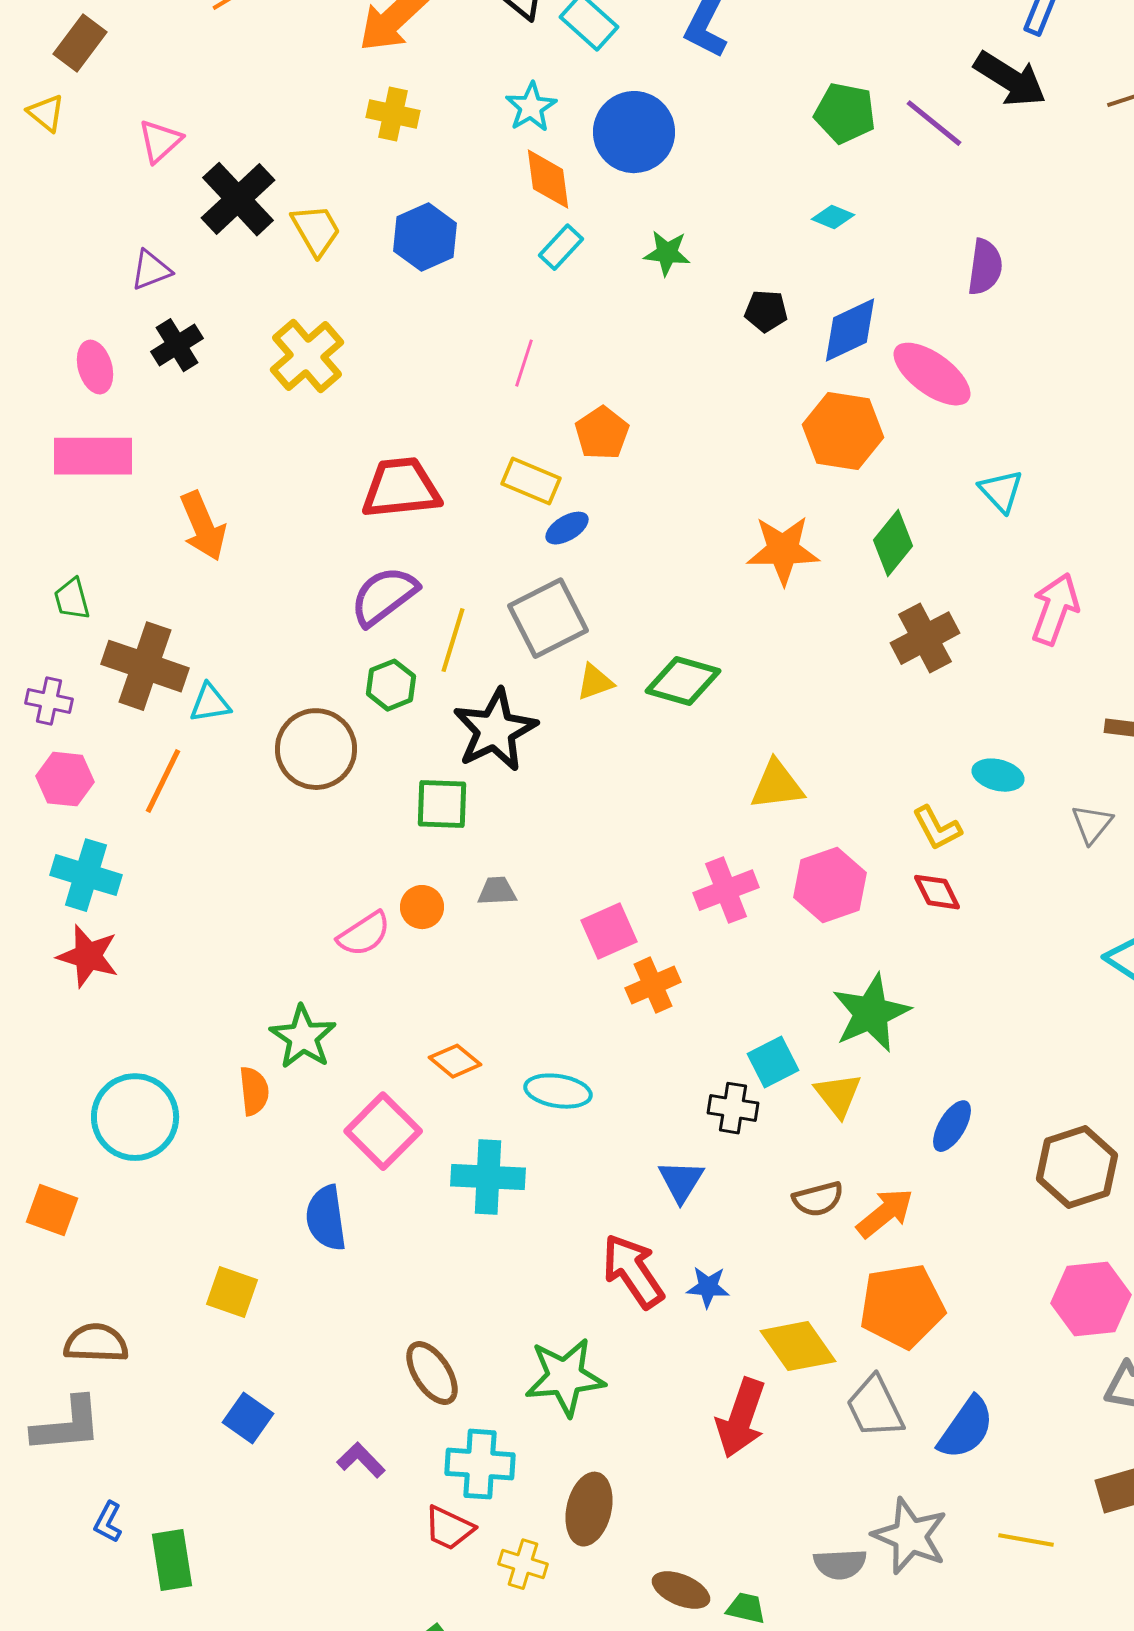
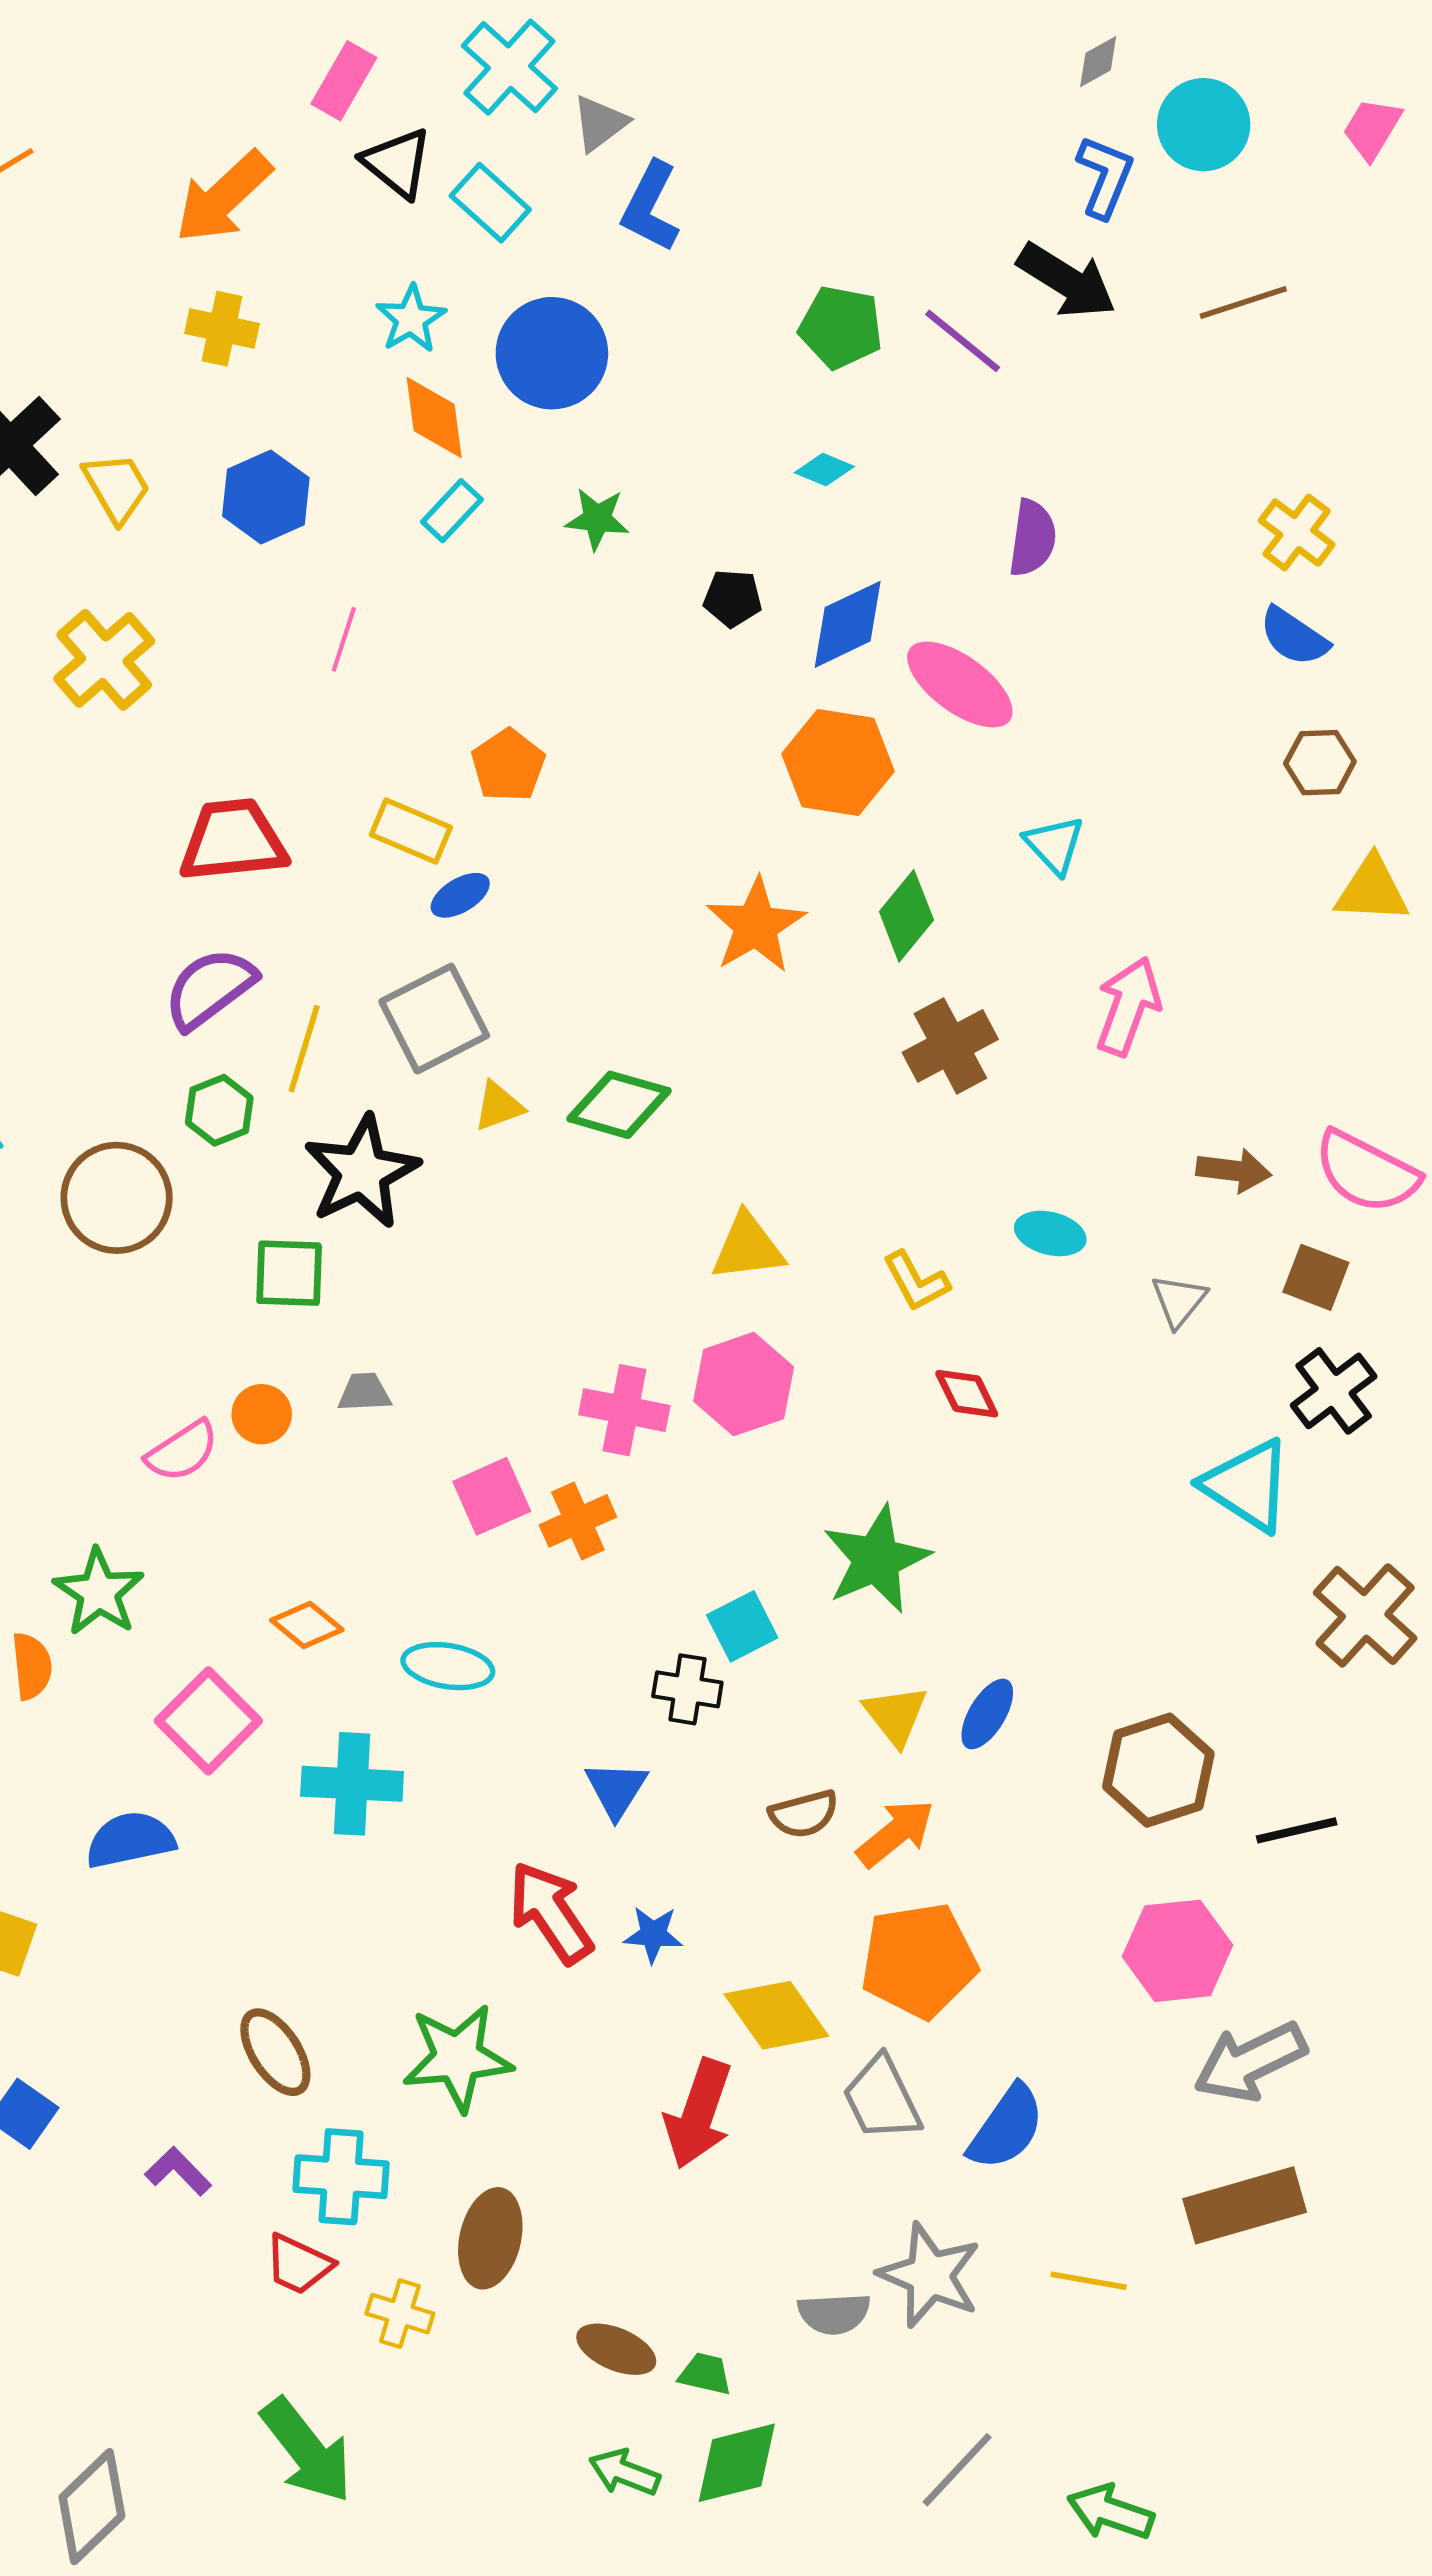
pink line: (524, 363) -> (344, 639), moved
orange star: (783, 550) -> (756, 925), turned -30
yellow L-shape: (937, 828) -> (916, 1281), moved
pink hexagon: (830, 885) -> (744, 1384), moved
pink cross: (726, 890) -> (624, 1410), moved, turned 32
pink square: (609, 931) -> (492, 1496), moved
yellow triangle: (838, 1095) -> (896, 1715), moved
blue semicircle: (326, 1218) -> (130, 1840), turned 86

